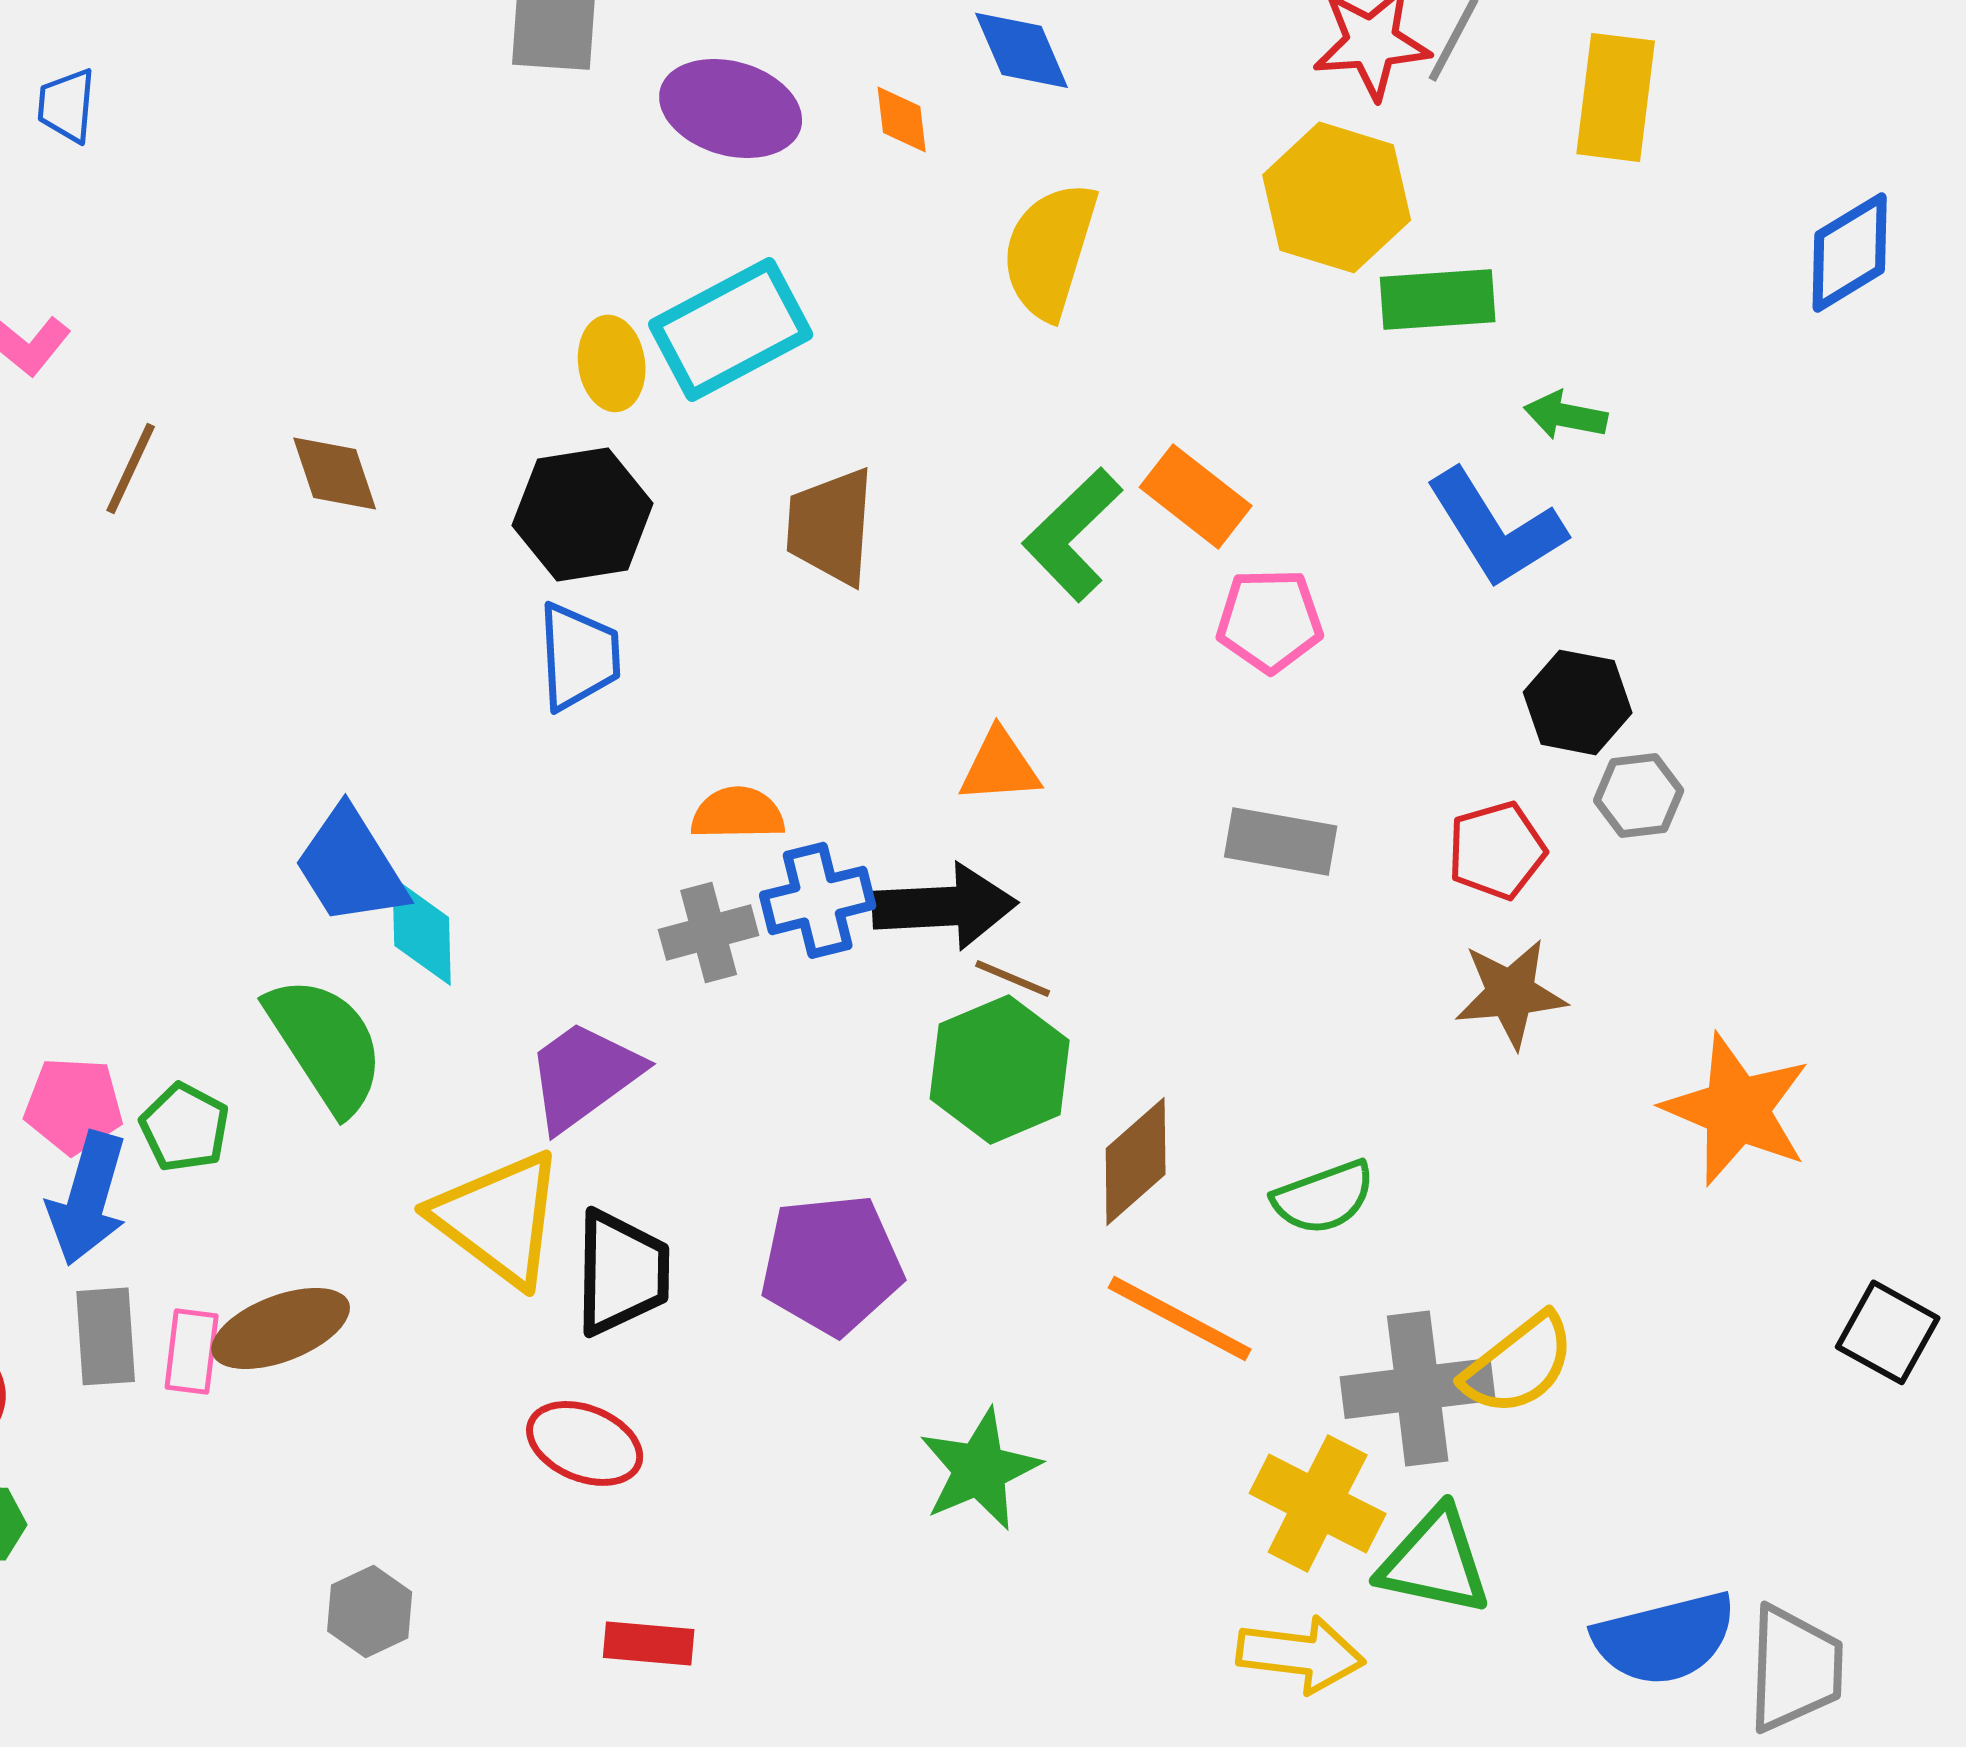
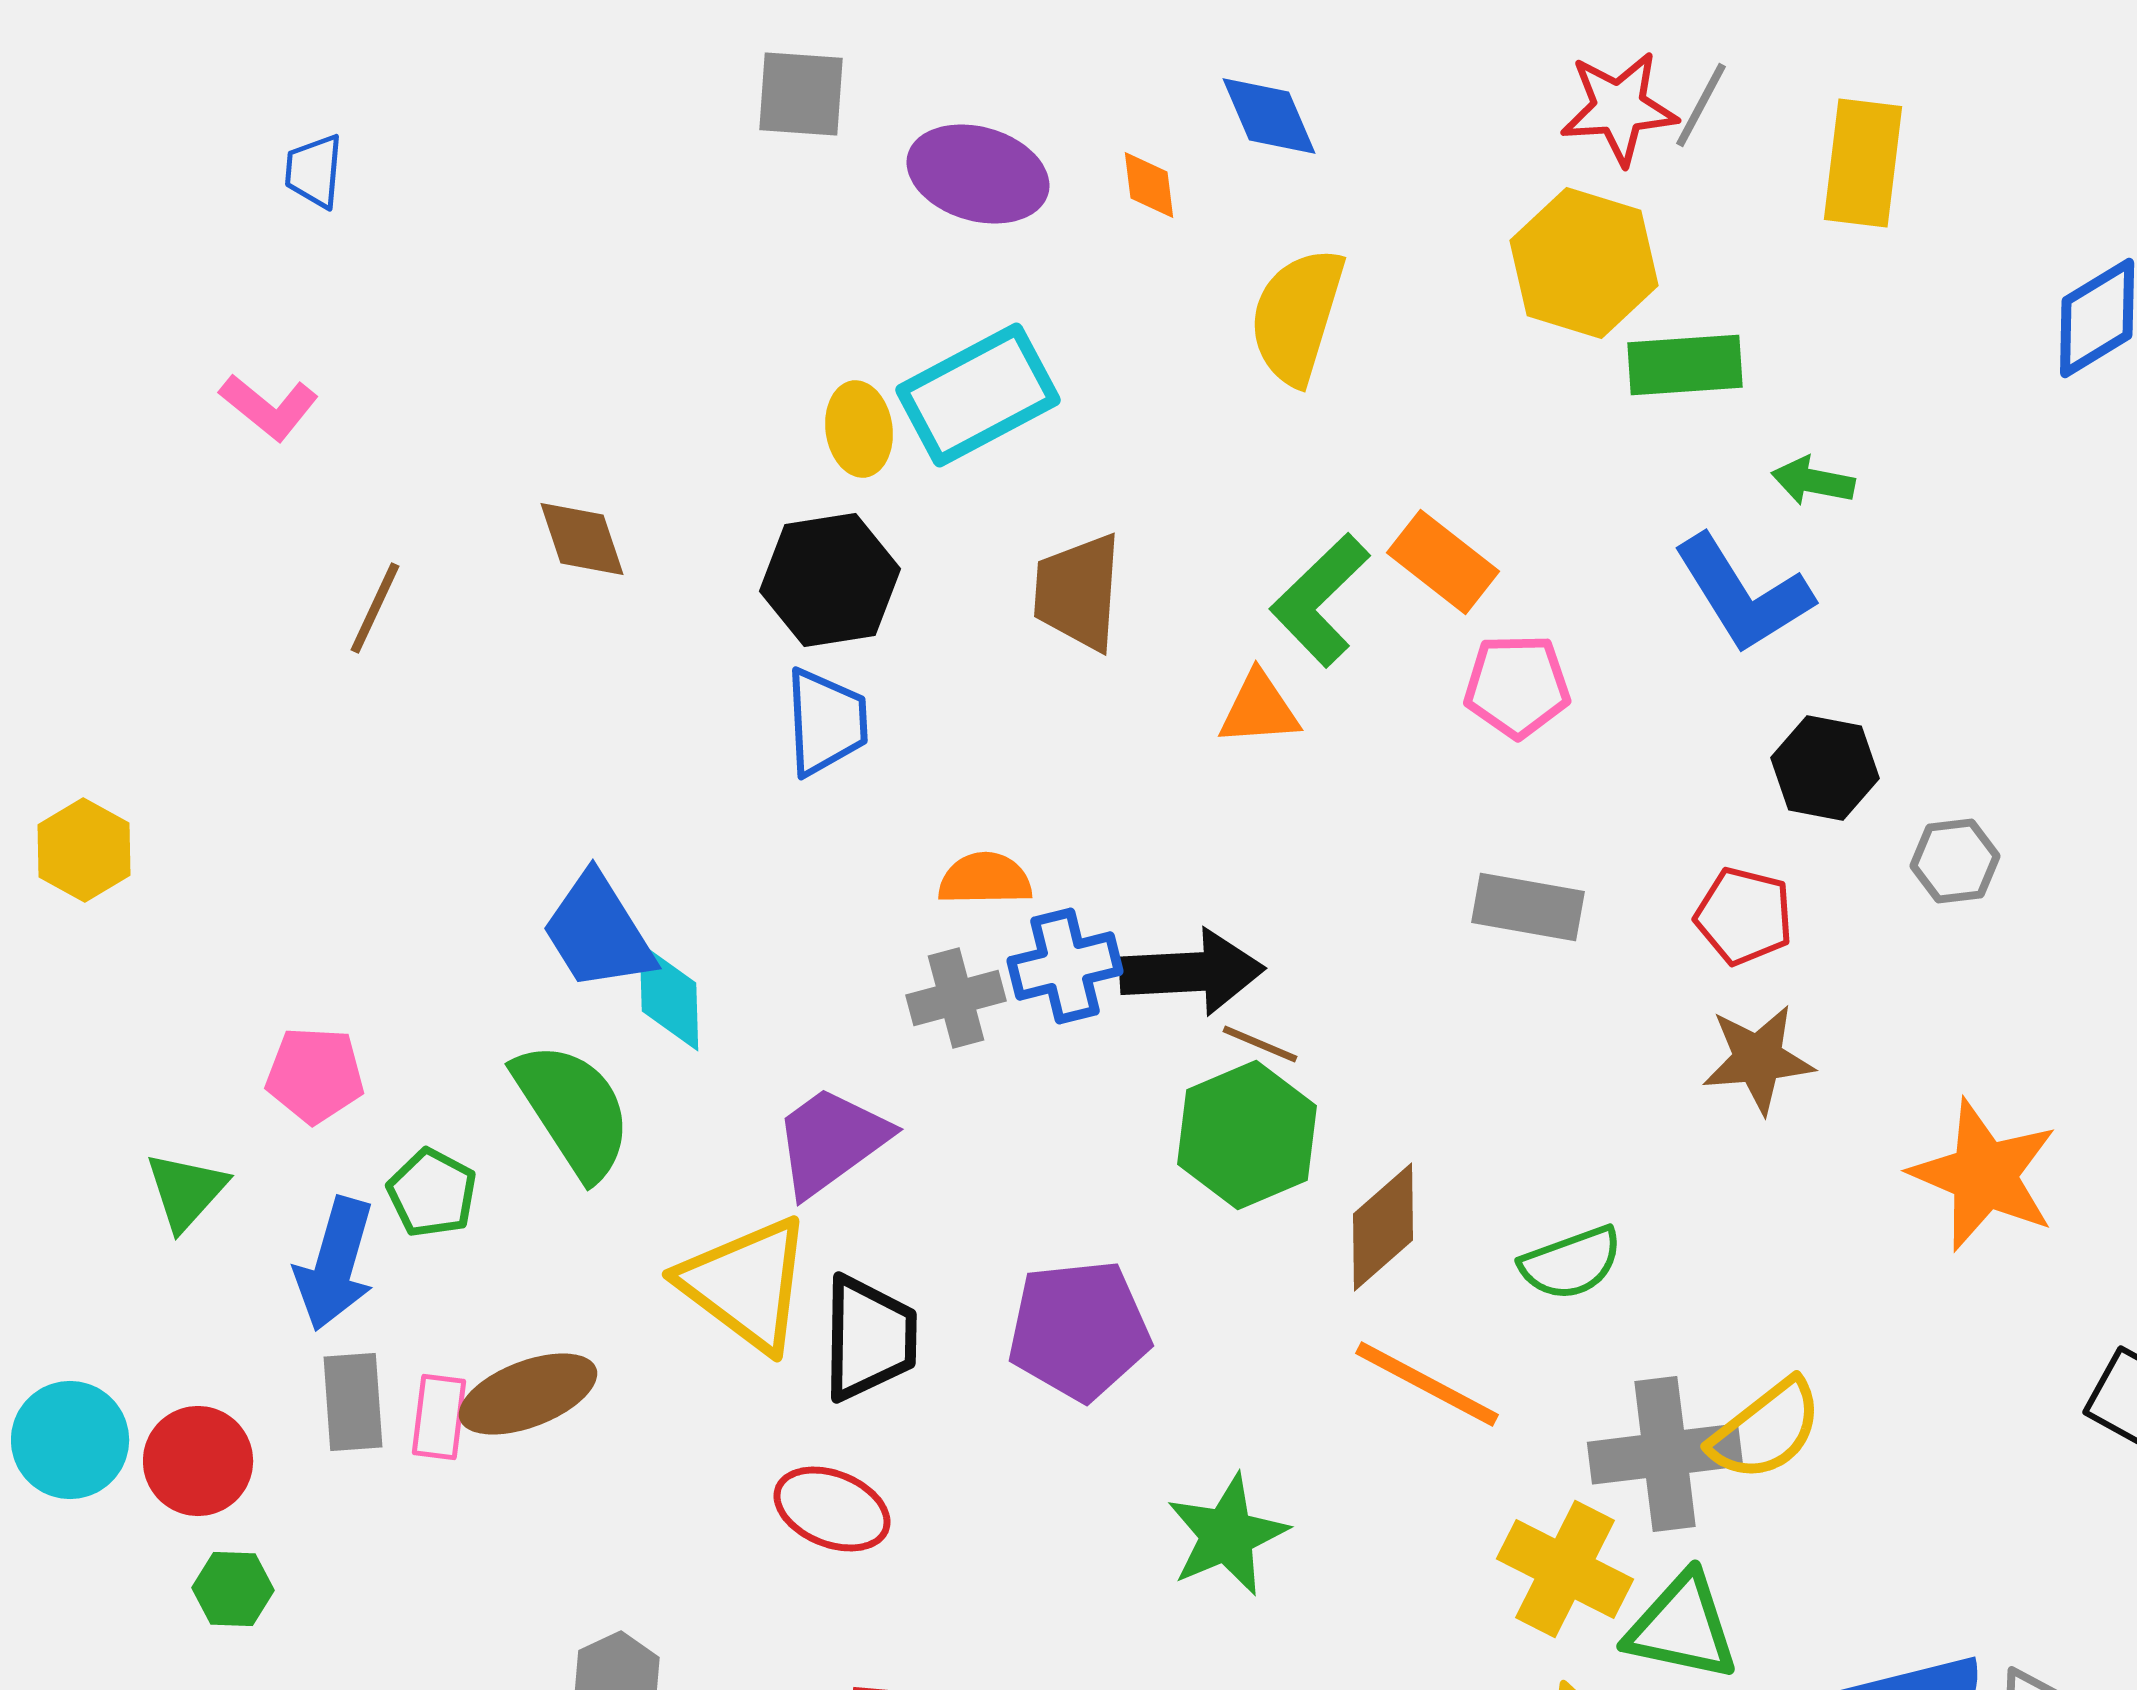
brown line: (131, 468) -> (375, 608), moved
orange triangle: (1000, 766) -> (1259, 709), moved
gray hexagon: (1639, 795) -> (1955, 861), moved
red pentagon: (1497, 850) -> (1744, 916), turned 30
pink pentagon: (74, 1105) -> (315, 1075), moved

